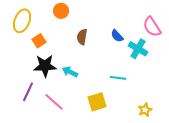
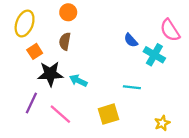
brown semicircle: (82, 37) -> (65, 41), moved
orange square: (39, 41) -> (35, 51), moved

